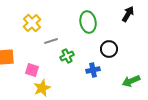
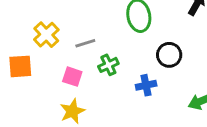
yellow cross: (32, 23) -> (46, 35), moved
pink square: (32, 70) -> (72, 77), moved

